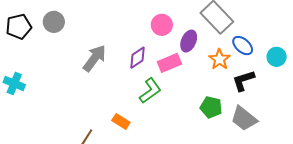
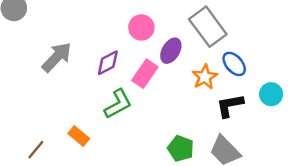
cyan circle: (277, 57) -> (271, 94), moved
pink rectangle: (169, 63) -> (145, 74), turned -40
green pentagon: (211, 107) -> (181, 148), moved

